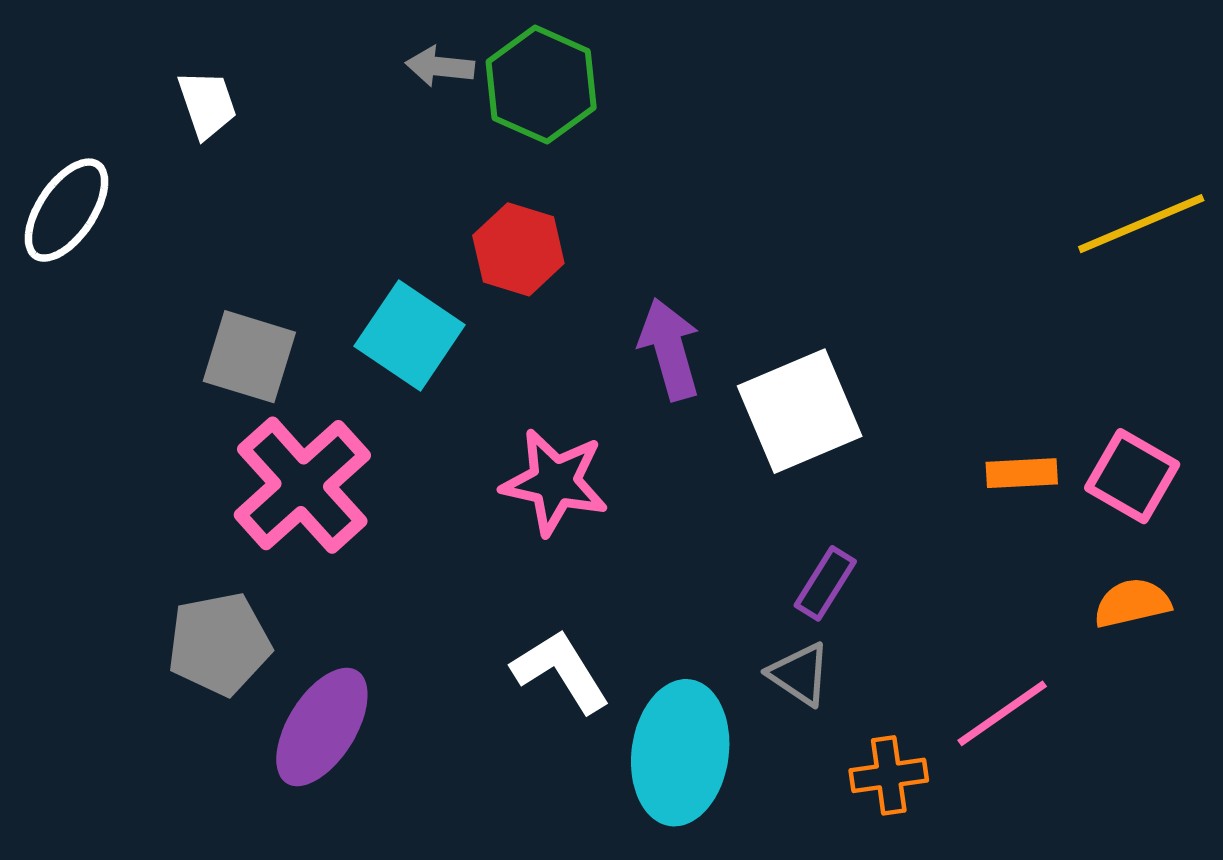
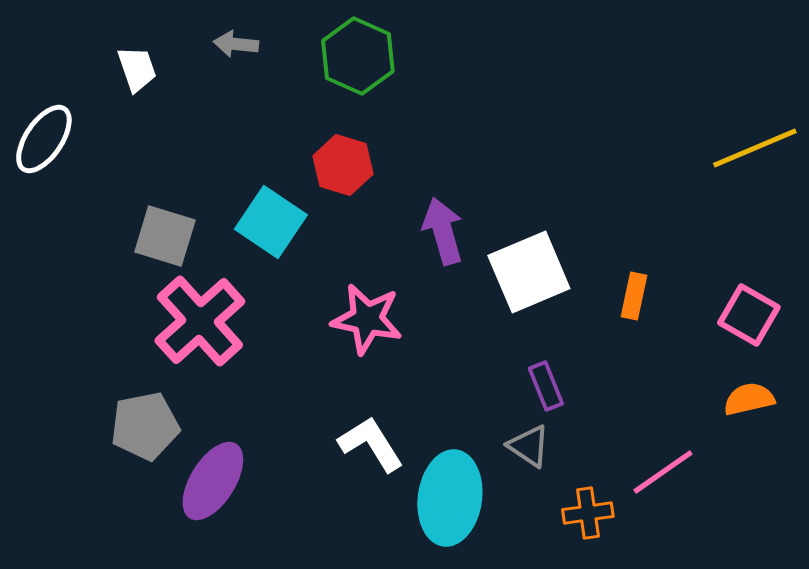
gray arrow: (440, 66) -> (236, 44), moved
orange rectangle: (1022, 473) -> (634, 296), moved, turned -75
purple rectangle: (825, 583) -> (546, 386), turned -54

